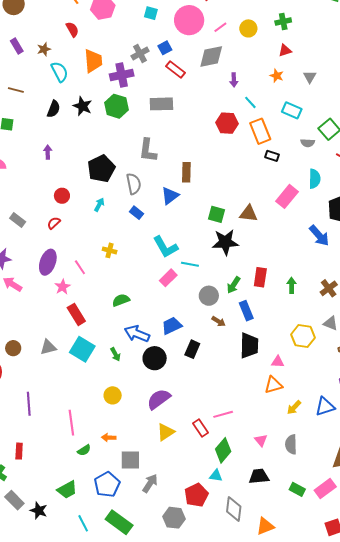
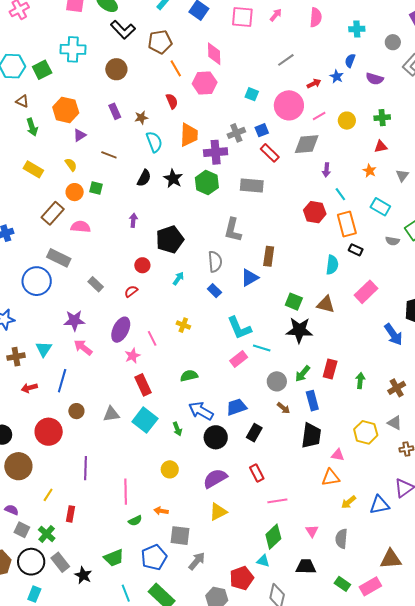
black pentagon: (101, 169) -> (170, 240), moved
cyan semicircle: (315, 179) -> (332, 265), moved
red rectangle: (201, 428) -> (257, 473), moved

